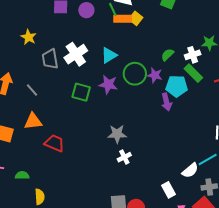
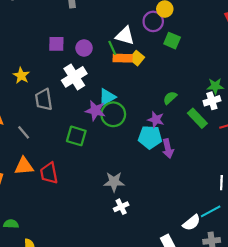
white cross: (76, 54) -> (74, 77), moved
white cross: (193, 55) -> (212, 101), moved
green circle: (135, 74) -> (113, 114), moved
purple star: (108, 84) -> (95, 111), moved
cyan pentagon: (177, 86) -> (150, 137), moved
red trapezoid: (54, 143) -> (49, 173), moved, turned -125

